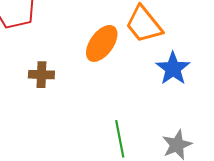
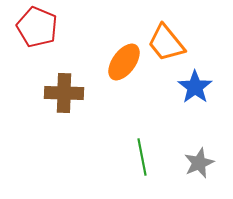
brown cross: (41, 75) -> (64, 93), size x1.5

